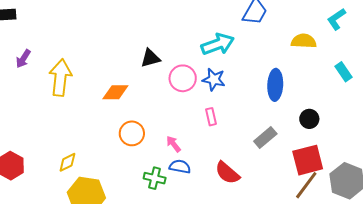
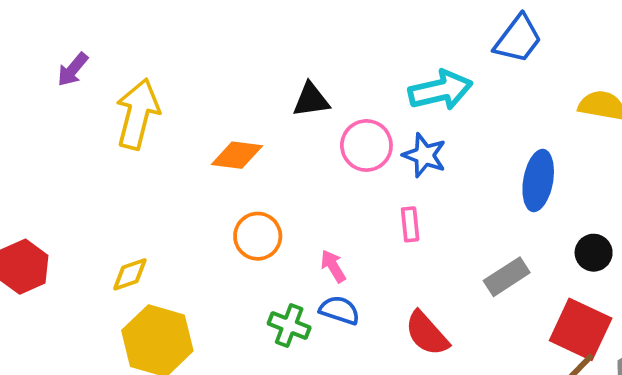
red square: (308, 160) -> (581, 329), turned 32

